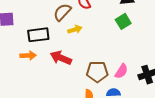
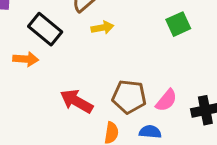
black rectangle: (38, 35) -> (45, 29), turned 40
red arrow: (61, 58) -> (76, 101), moved

